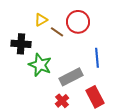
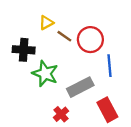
red circle: (78, 22) -> (90, 40), moved
red cross: (62, 101) -> (61, 114), moved

